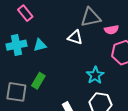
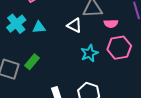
cyan cross: (16, 45) -> (16, 24), turned -36
cyan star: (95, 75) -> (89, 53), moved

